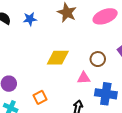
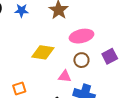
pink ellipse: (105, 16) -> (81, 36), moved

